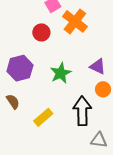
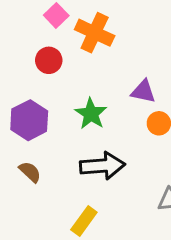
black arrow: (82, 111) -> (102, 166), moved, turned 100
yellow rectangle: (43, 117) -> (84, 221), moved

